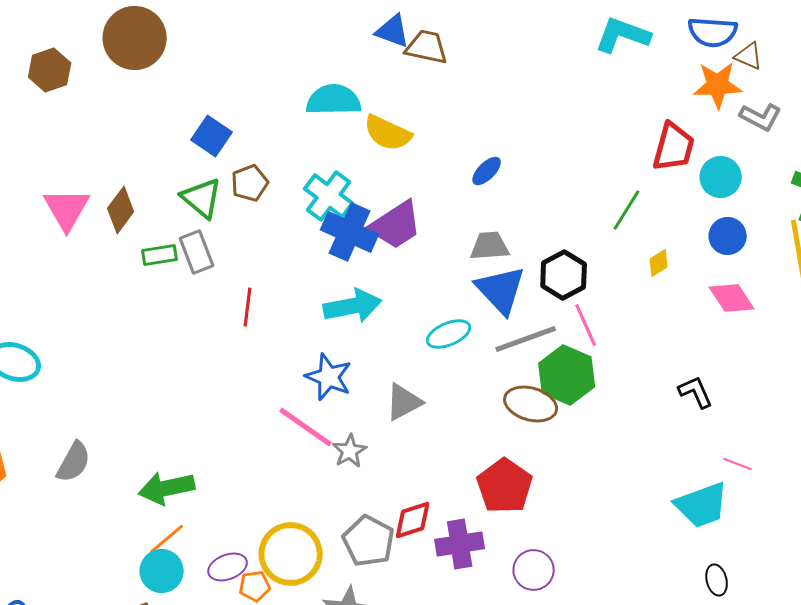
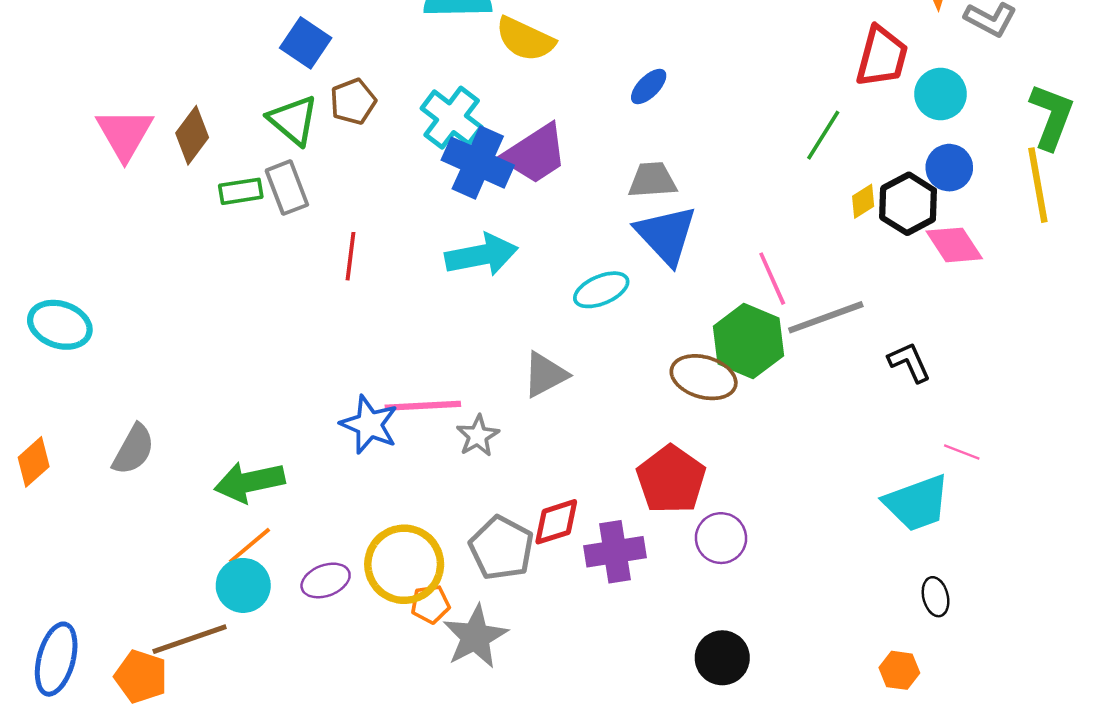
black hexagon: (564, 275) -> (908, 204), moved
gray line: (526, 339) -> (826, 317), moved
blue star: (329, 377) -> (369, 425), moved
pink line: (306, 427) -> (423, 406), turned -38
purple circle: (534, 570) -> (721, 538), moved
orange pentagon: (255, 586) -> (430, 604), moved

